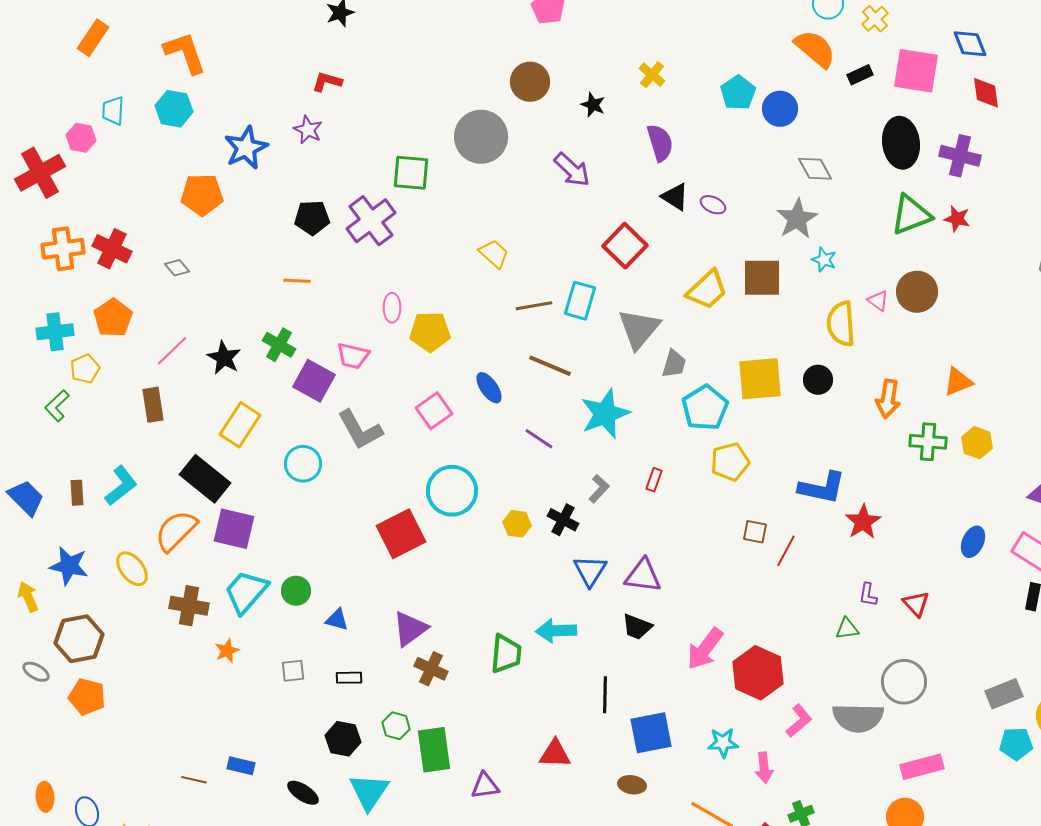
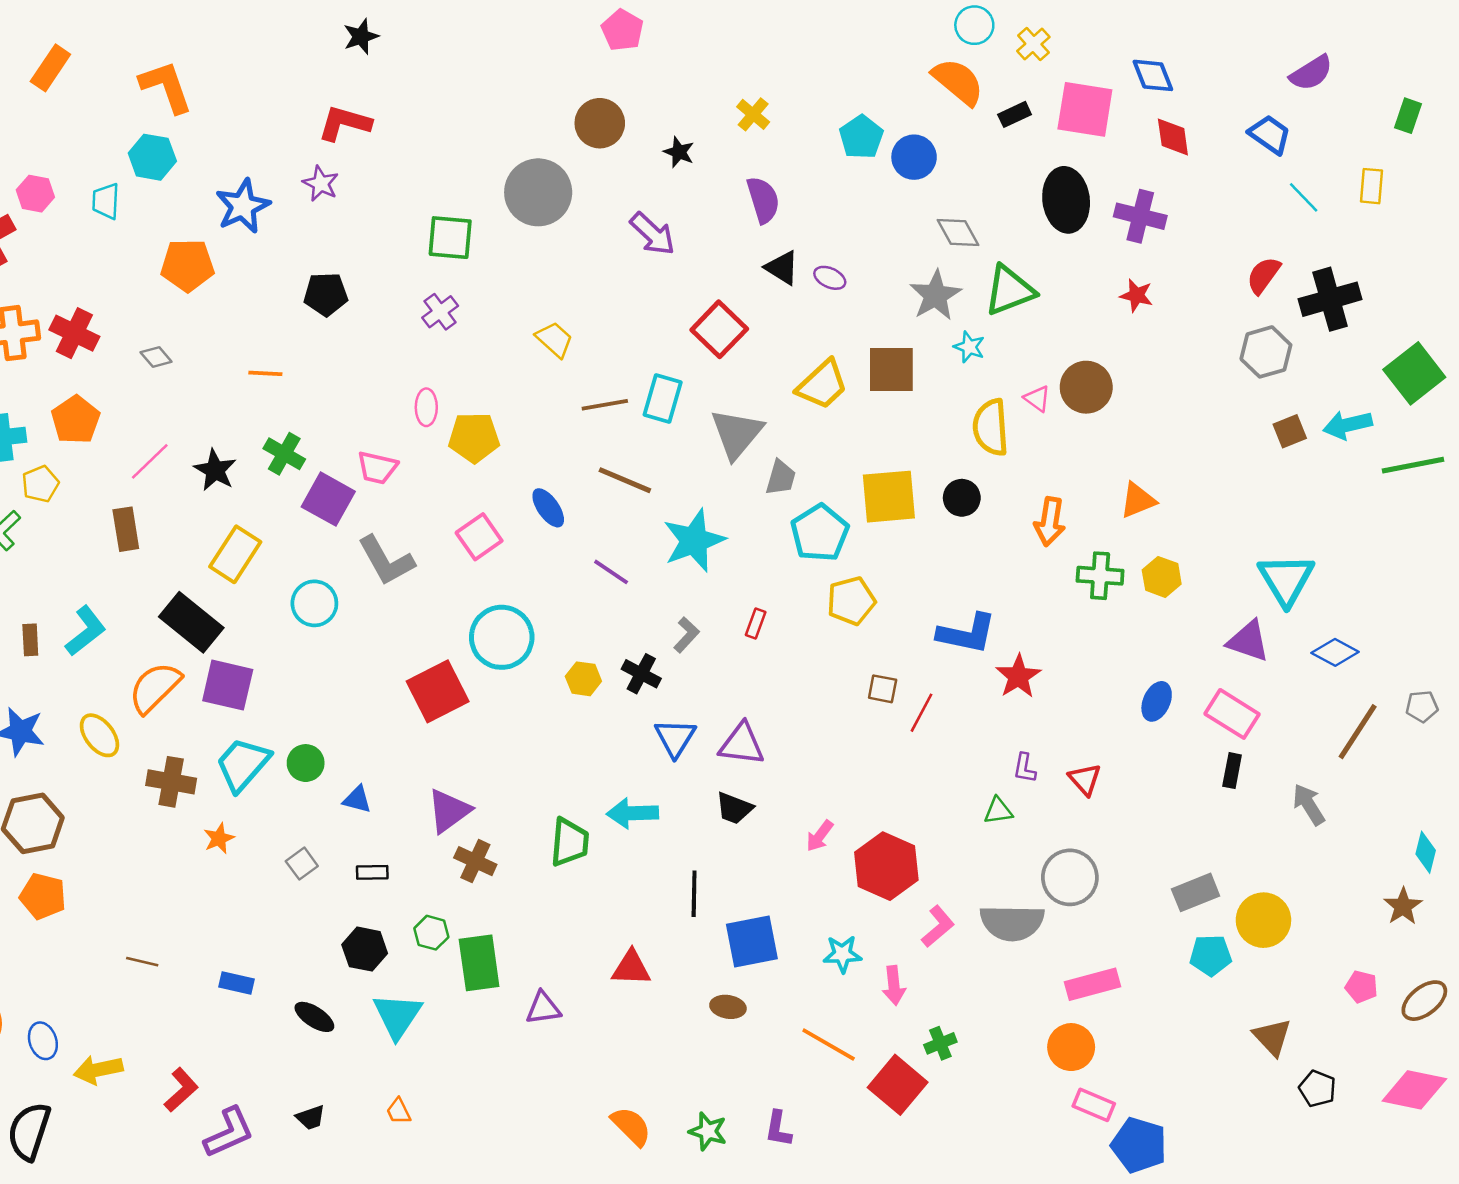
red L-shape: (327, 82) -> (345, 123), size x1.4
cyan trapezoid: (113, 111) -> (106, 201), moved
green triangle: (911, 215) -> (1010, 290), moved
purple cross: (371, 221) -> (440, 312), moved, size x0.6
orange line: (297, 281) -> (265, 373), moved
pink arrow: (705, 649) -> (820, 836), size x0.6
gray square: (293, 671) -> (302, 864), turned -30
brown line: (194, 780) -> (142, 962), moved

